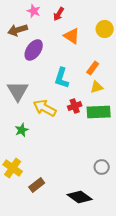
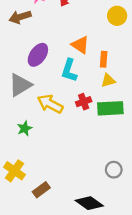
orange triangle: (72, 36) -> (80, 45), moved
purple ellipse: (34, 50) -> (38, 55), moved
orange rectangle: (93, 68) -> (104, 59), turned -32
gray triangle: (18, 91) -> (20, 85), turned 30

